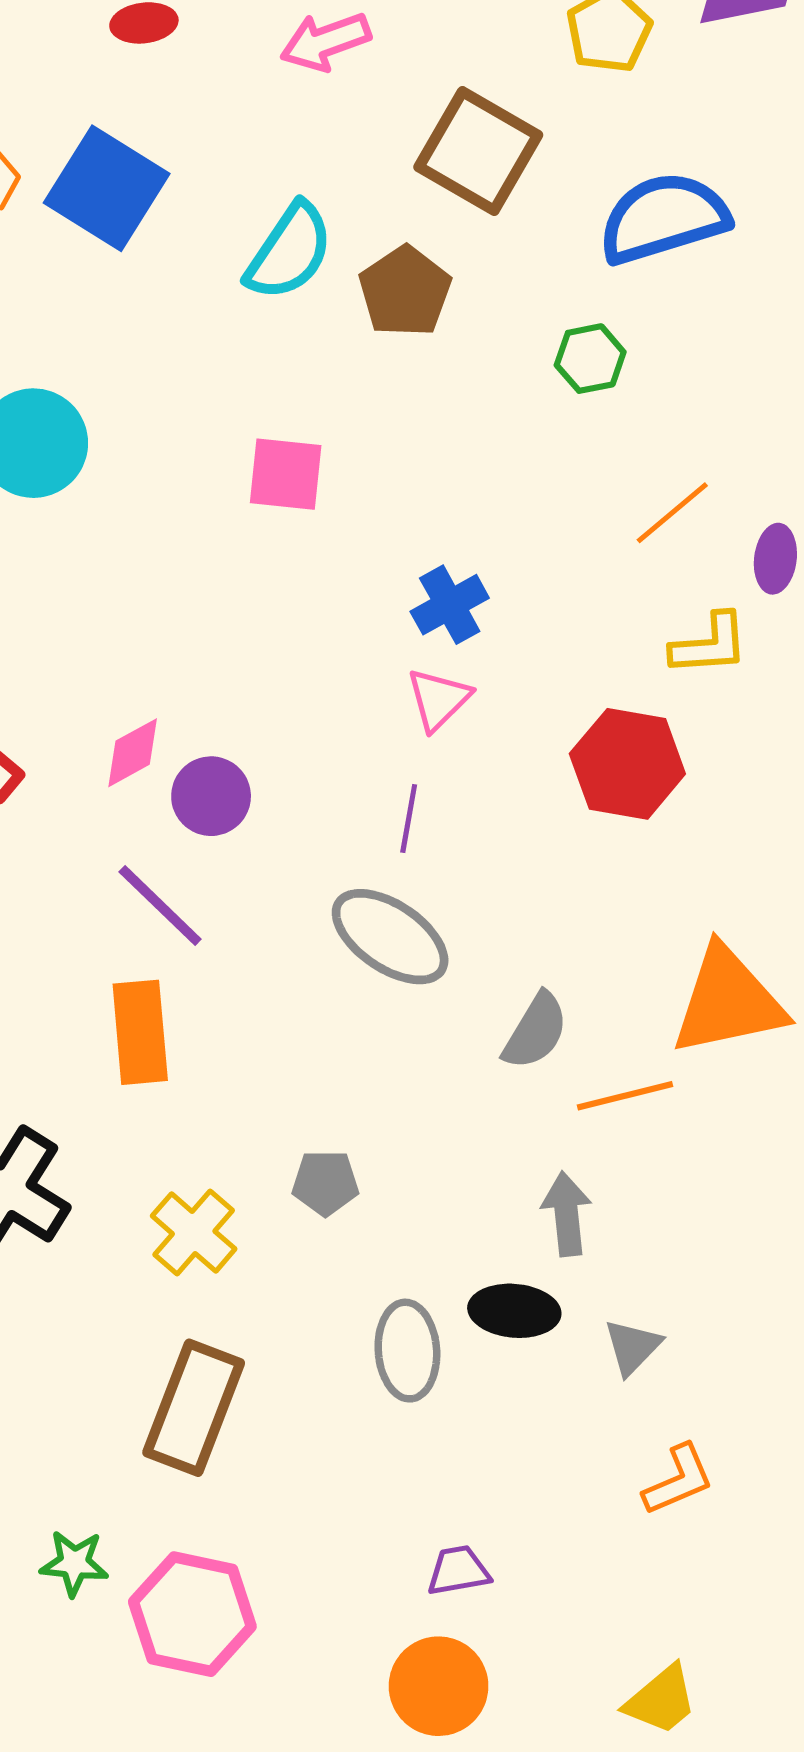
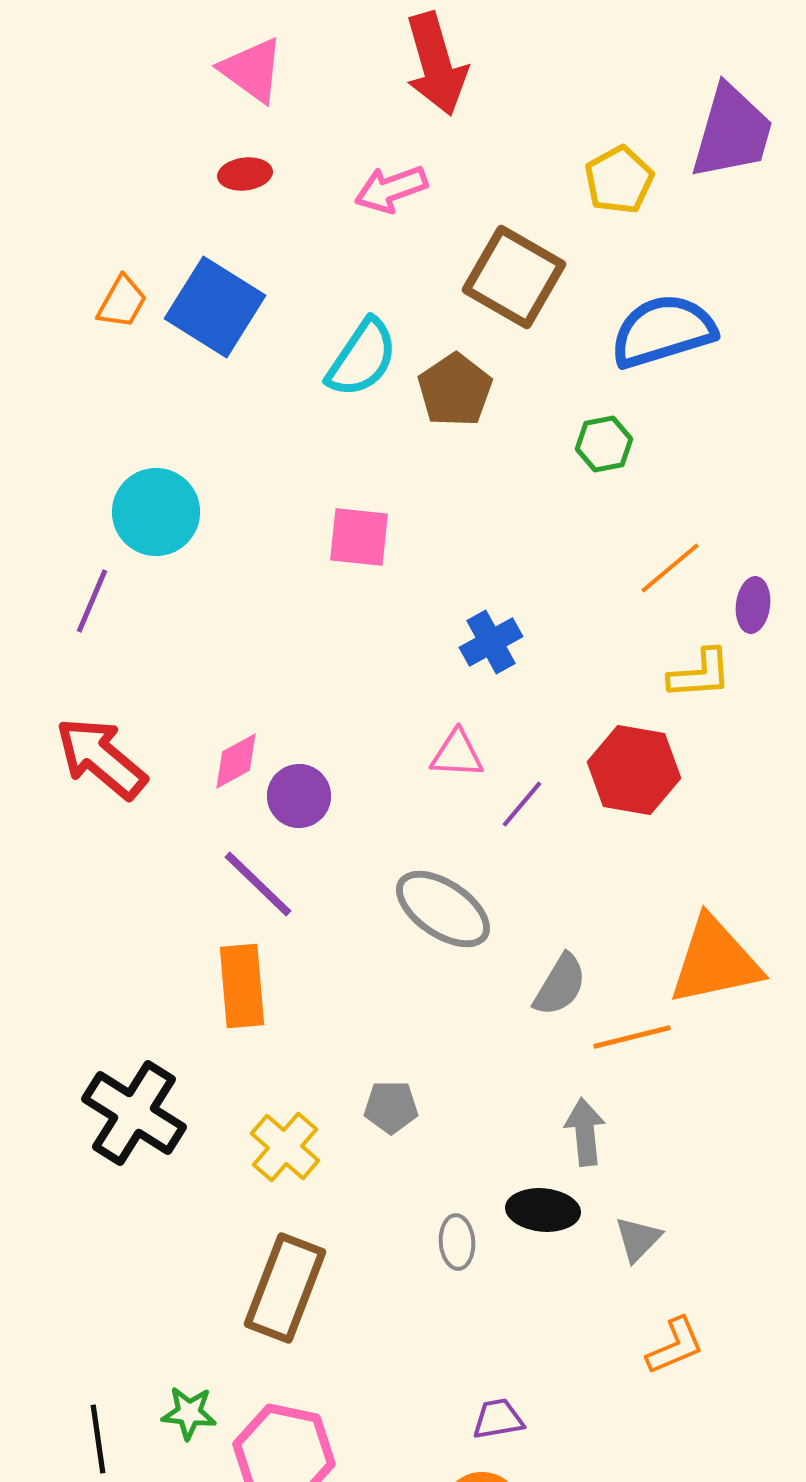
pink triangle: (439, 699) -> (457, 754), moved, turned 48
purple line: (409, 819) -> (522, 804), moved, turned 30
gray ellipse: (407, 1351) -> (457, 1242), size x0.7

